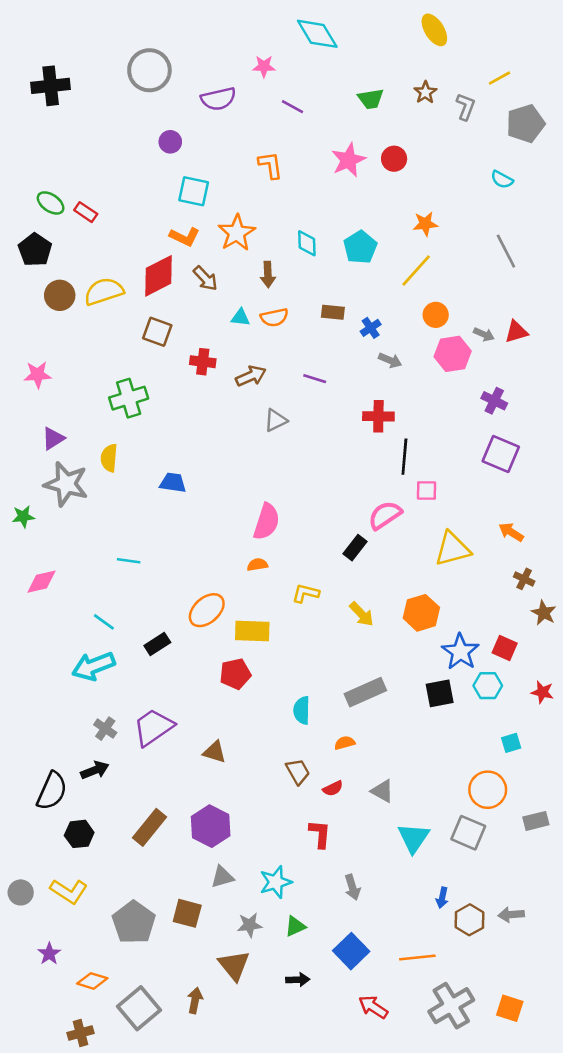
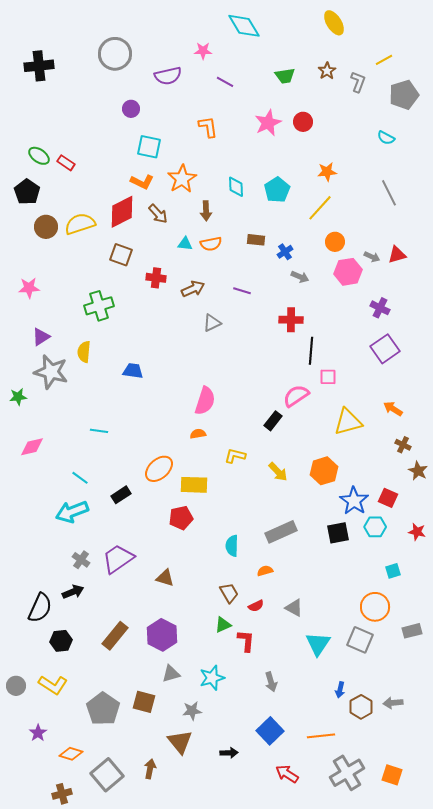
purple square: (501, 454) -> (385, 349), turned 32
green triangle: (295, 926) -> (223, 625), moved

